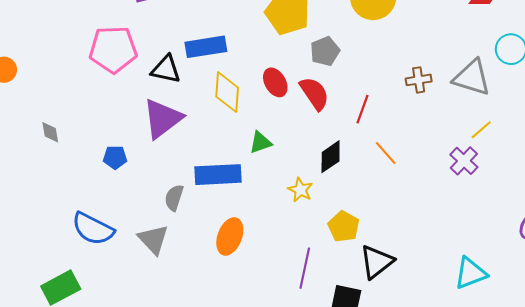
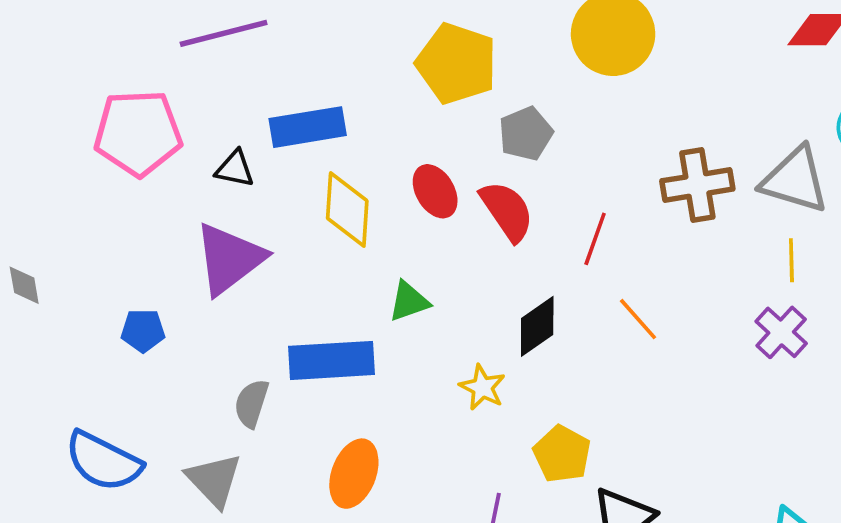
black triangle: (166, 69) -> (235, 169), size x0.7
brown cross: (419, 80) -> (697, 185), size x1.5
yellow line: (481, 130) -> (791, 260), moved, turned -50

